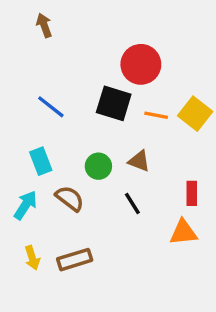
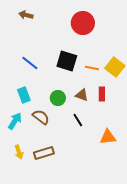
brown arrow: (44, 25) -> (26, 15), turned -56
red circle: (141, 64) -> (83, 23), moved
red rectangle: (192, 193) -> (102, 94), moved

